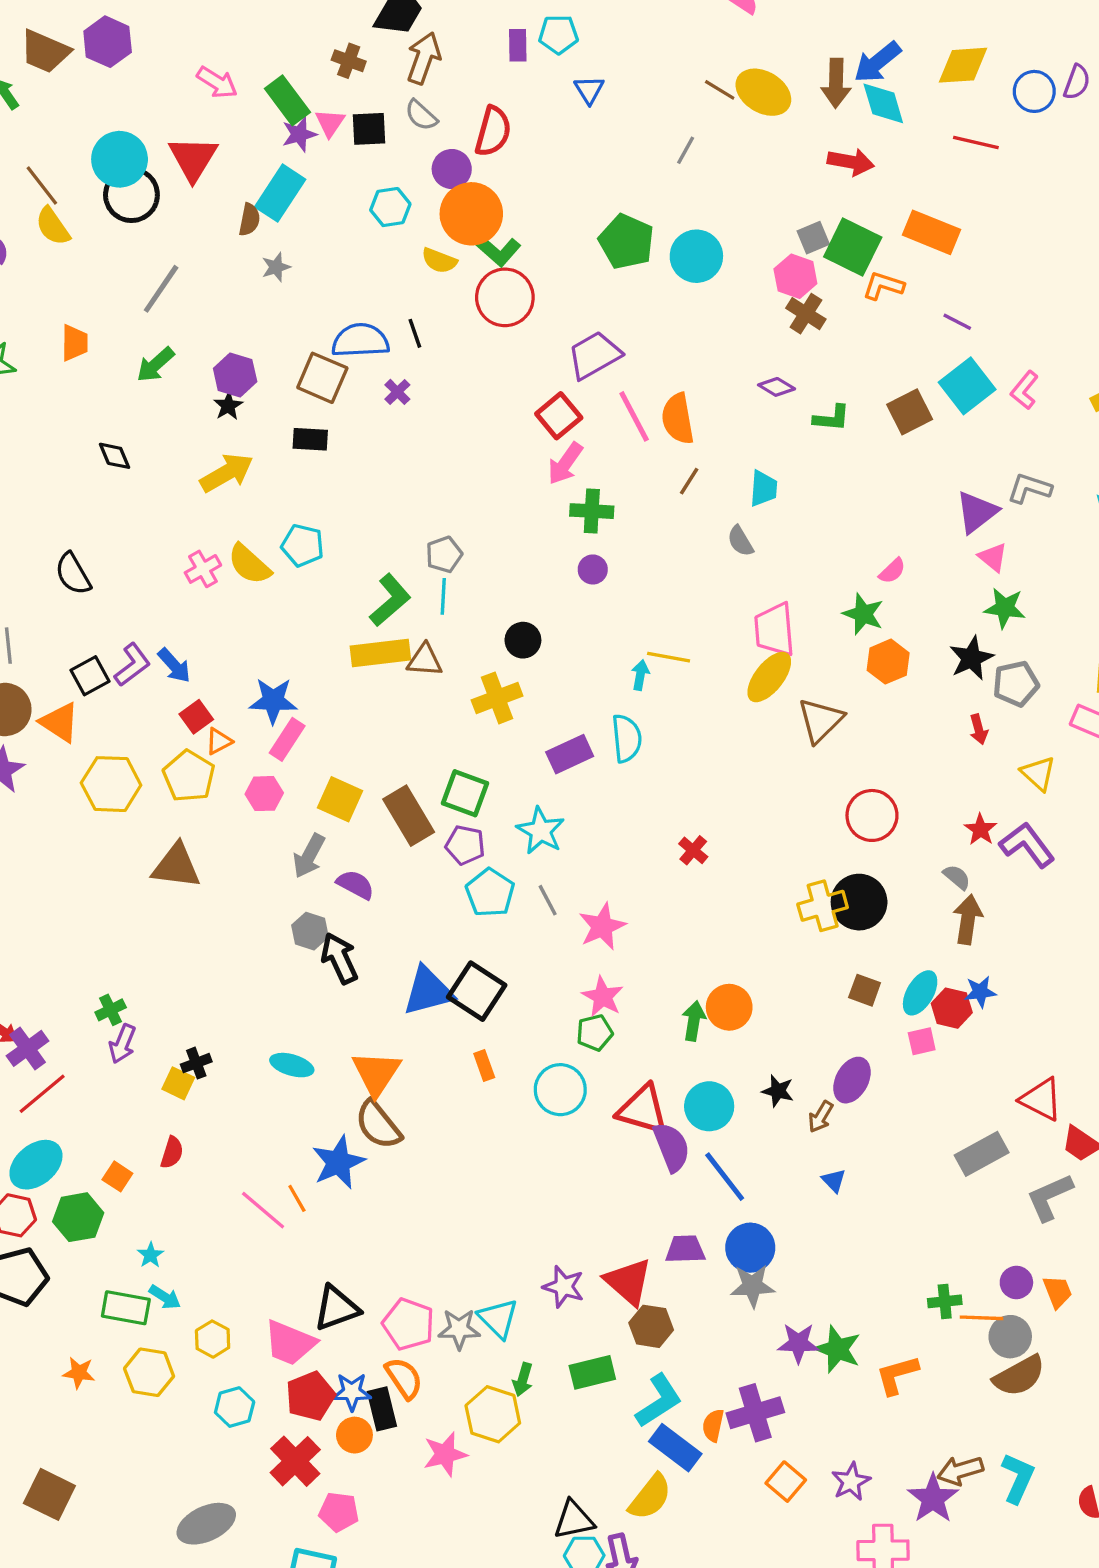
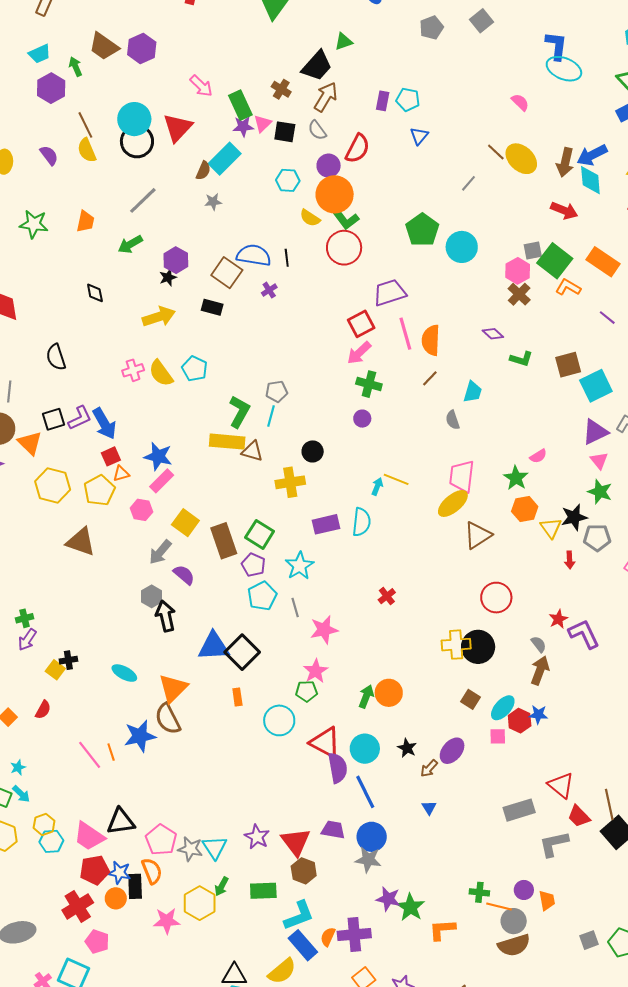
cyan square: (967, 386) -> (596, 386), moved
green L-shape: (390, 600) -> (239, 412), turned -32
blue arrow: (174, 666) -> (104, 424), size x1.4
yellow triangle: (1038, 773) -> (551, 528), moved
cyan hexagon: (235, 1407) -> (51, 841), moved

